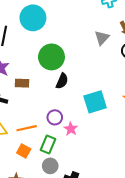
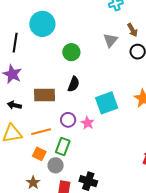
green circle: (51, 57) -> (71, 52), moved, size x0.7
brown rectangle: (22, 83) -> (44, 95), moved, size x1.5
pink star: (71, 129) -> (87, 123), moved
gray circle: (50, 166) -> (56, 165), moved

